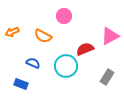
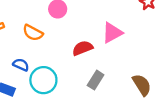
cyan circle: (66, 66) -> (43, 80), moved
gray rectangle: (107, 77) -> (96, 80), moved

